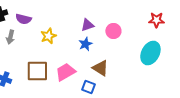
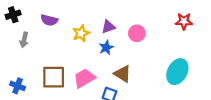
purple semicircle: (23, 19) -> (49, 20), moved
yellow star: (48, 36) -> (81, 33), moved
cyan ellipse: (150, 53) -> (177, 72), moved

